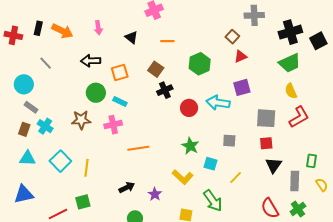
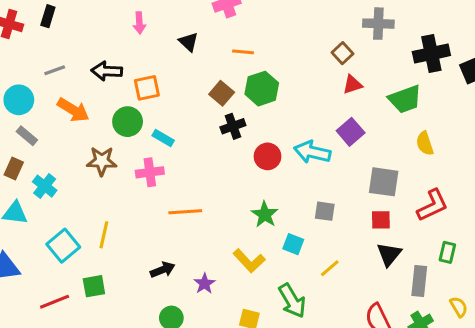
orange arrow: (62, 31) -> (73, 110), moved
black arrow: (91, 61) -> (107, 71), moved
gray line: (46, 63) -> (55, 70), turned -72
green trapezoid: (290, 63) -> (405, 99), moved
green hexagon: (200, 64) -> (262, 89), moved
orange square: (120, 73) -> (147, 88), moved
purple square: (242, 87) -> (351, 132), turned -30
red L-shape: (299, 117) -> (432, 205), moved
cyan cross: (45, 126) -> (45, 186), moved
cyan square: (60, 161) -> (63, 246), moved
yellow semicircle: (322, 185) -> (459, 307), moved

